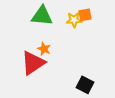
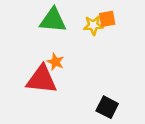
red triangle: (33, 63) -> (42, 79), turned 40

